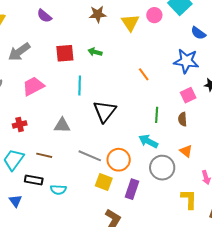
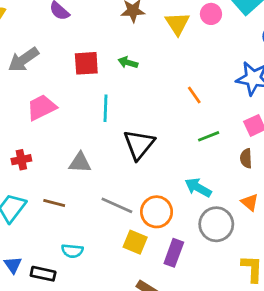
green line: (157, 115) -> (209, 136), moved, turned 63
black rectangle: (34, 180) -> (43, 274), moved

